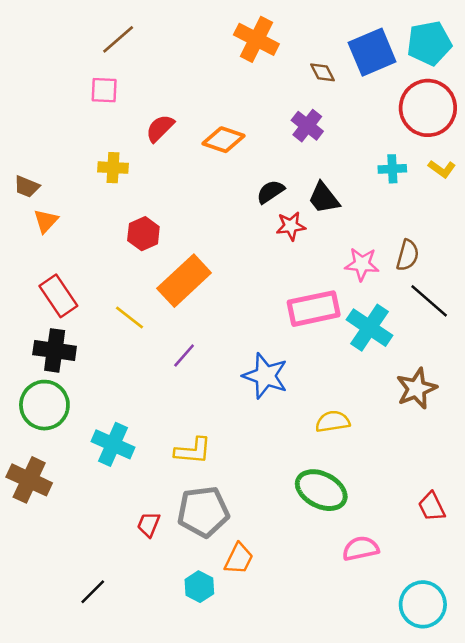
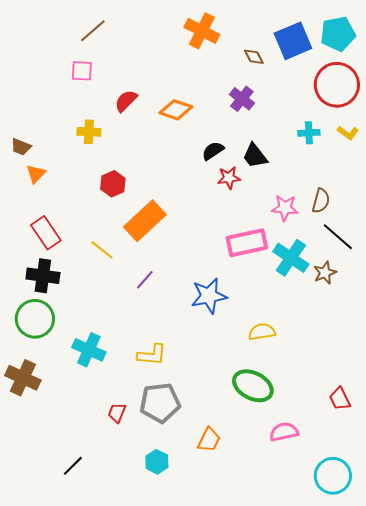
blue star: (265, 376) -> (209, 296), turned -30
brown star: (416, 389) -> (325, 273), moved, size x0.7
orange trapezoid: (239, 559) -> (209, 440), moved

